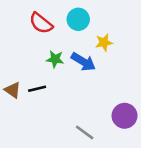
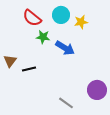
yellow star: (104, 42) -> (81, 22), moved
green star: (55, 59) -> (43, 37), moved
brown triangle: (13, 90) -> (10, 61), moved, turned 32

